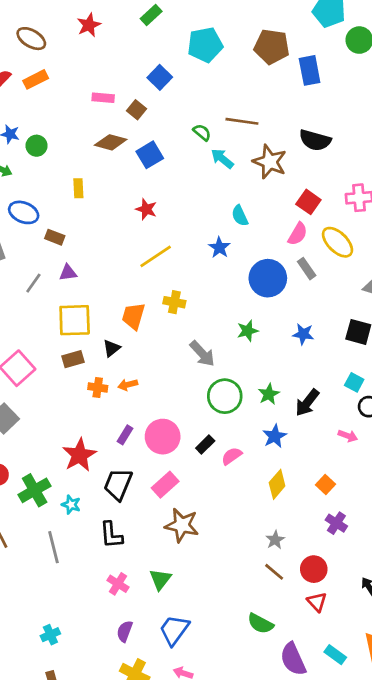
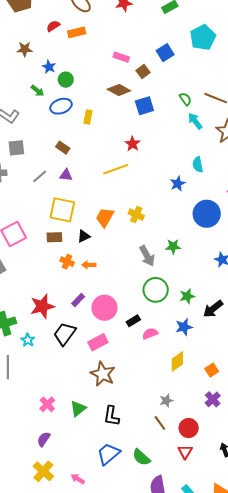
cyan pentagon: (205, 45) -> (203, 37), turned -30
blue ellipse: (24, 212) -> (61, 106), moved, turned -55
yellow line: (156, 256) -> (116, 169), moved
green star: (247, 331) -> (173, 246), moved
black L-shape: (111, 535) -> (111, 416), moved
blue trapezoid: (174, 630) -> (108, 454), moved

